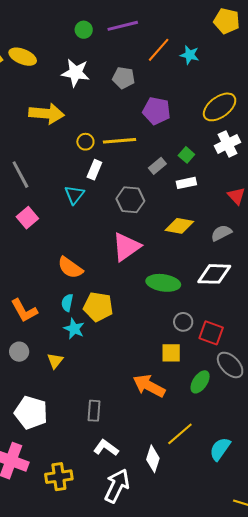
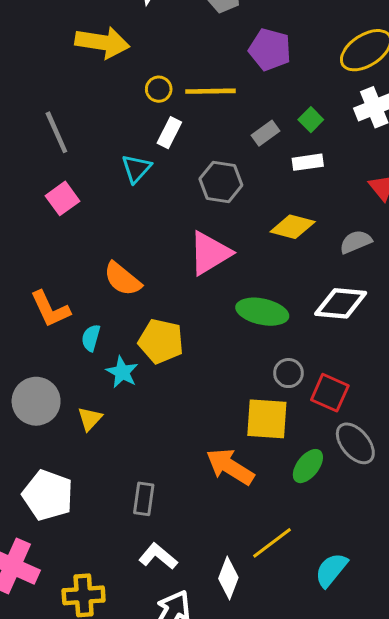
cyan semicircle: (67, 303) -> (91, 338), moved
orange L-shape: (24, 311) -> (50, 309), moved
gray circle: (19, 352) -> (36, 401), size x1.6
yellow square: (171, 353) -> (267, 419), size x1.4

